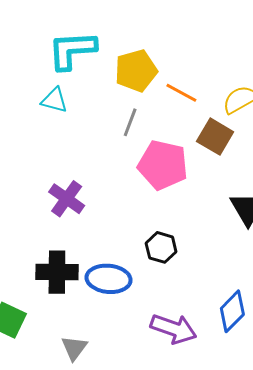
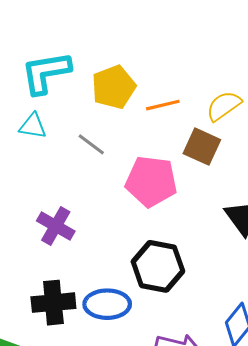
orange line: (181, 93) -> (163, 105), turned -36
gray line: (130, 122) -> (91, 144), moved, turned -68
black hexagon: (161, 247) -> (158, 266), size x1.6

